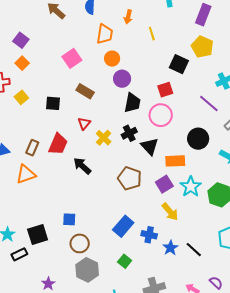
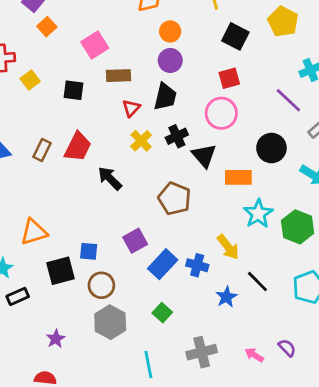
pink square: (72, 58) -> (95, 45), moved
orange circle: (112, 59) -> (170, 31), moved
orange square: (22, 63) -> (47, 27), moved
black square: (179, 64) -> (235, 36), moved
brown rectangle: (85, 91) -> (118, 76), turned -36
black trapezoid: (132, 103) -> (165, 97), moved
red triangle: (84, 124) -> (131, 108), moved
orange triangle: (26, 174) -> (34, 232), moved
purple square: (164, 184) -> (135, 241), moved
black square: (38, 234) -> (61, 271), moved
blue cross: (149, 235) -> (197, 265), moved
black line: (194, 250) -> (257, 281), moved

